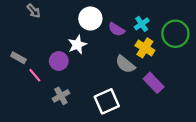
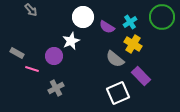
green circle: (175, 34) -> (162, 17), moved
pink line: (35, 75) -> (32, 69), turned -32
white square: (107, 101) -> (118, 93), moved

